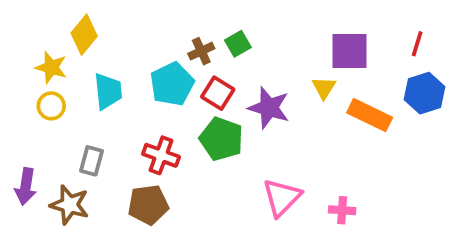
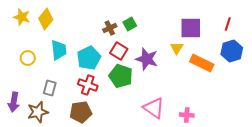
yellow star: (51, 68) -> (22, 17), moved
cyan pentagon: (172, 84) -> (89, 58), moved
pink triangle: (282, 197) -> (154, 108), turned -40
brown star: (70, 205) -> (38, 112), turned -30

